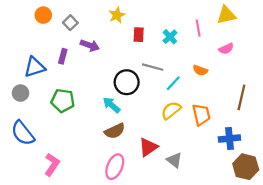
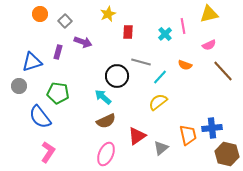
cyan cross: (170, 37) -> (165, 34), moved
brown line: (241, 97) -> (223, 71), moved, turned -55
orange trapezoid: (201, 115) -> (188, 135), moved
blue semicircle: (23, 133) -> (40, 117), moved
gray triangle: (174, 160) -> (161, 148), turned 42

